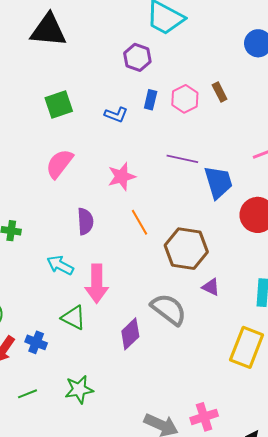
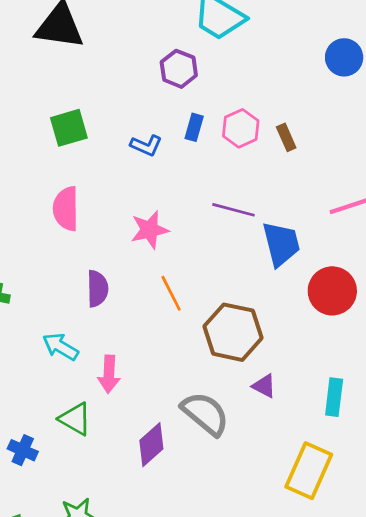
brown rectangle: (220, 92) -> (286, 137), moved
pink semicircle: (59, 164) -> (66, 209), turned -40
pink arrow: (97, 284) -> (109, 374), size x0.7

